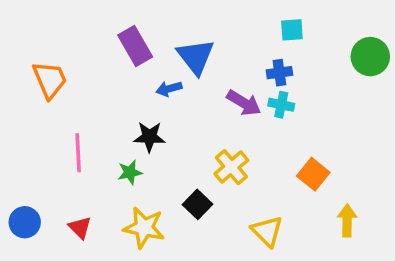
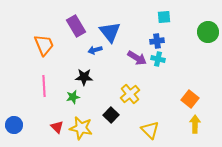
orange trapezoid: (50, 80) -> (44, 45), moved
orange square: (313, 174) -> (190, 99), moved
red triangle: (80, 228) -> (57, 127), moved

